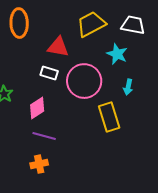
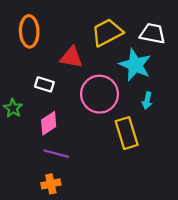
cyan star: (117, 54) -> (135, 65), size x1.4
white rectangle: (49, 73) -> (44, 84), moved

